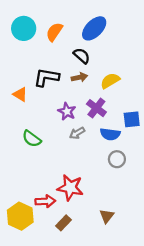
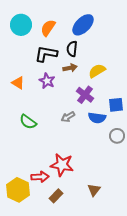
black semicircle: (82, 56) -> (72, 49), turned -126
black L-shape: (46, 77) -> (46, 54), moved
purple star: (67, 111) -> (47, 81), moved
gray circle: (117, 159) -> (117, 136), moved

